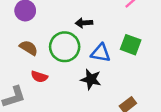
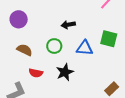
green circle: (65, 47) -> (54, 46), size x0.6
black star: (91, 79) -> (65, 72), moved, turned -30

